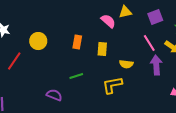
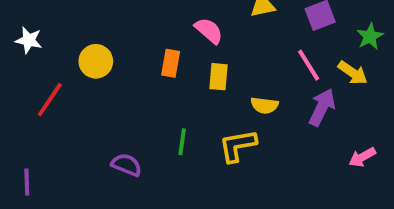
pink semicircle: (108, 21) -> (209, 31), moved
purple arrow: (156, 65) -> (322, 107), turned 30
green line: (76, 76) -> (182, 142), moved, turned -64

